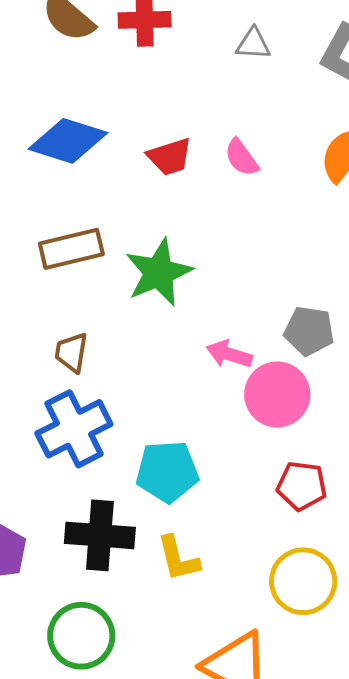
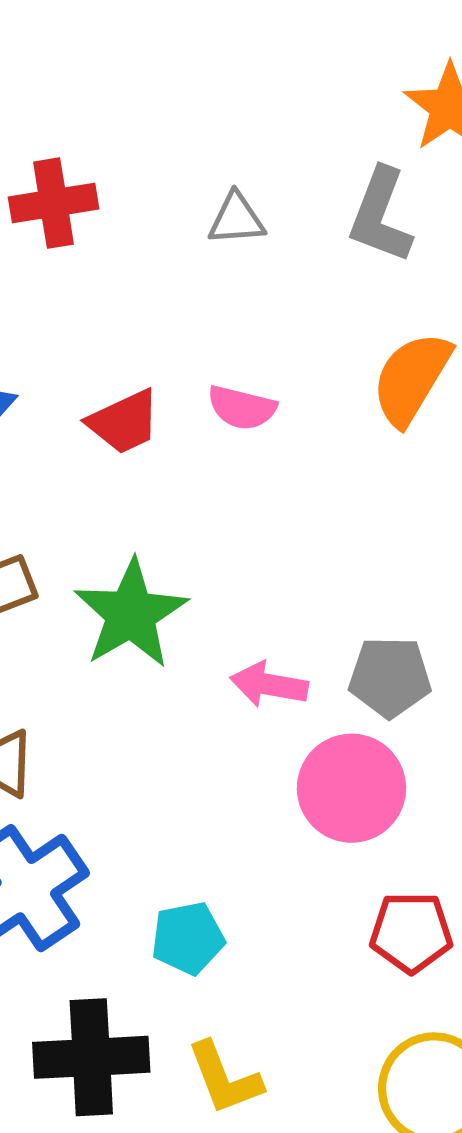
pink semicircle: (242, 157) -> (242, 408), turned -33
pink arrow: (229, 354) -> (269, 685), moved
cyan pentagon: (167, 472) -> (188, 938), size x0.7

